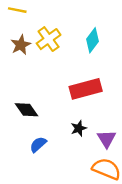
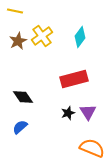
purple triangle: (106, 139) -> (88, 112), moved
blue semicircle: (38, 145) -> (20, 127), moved

